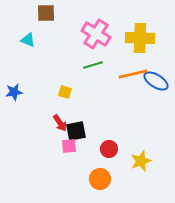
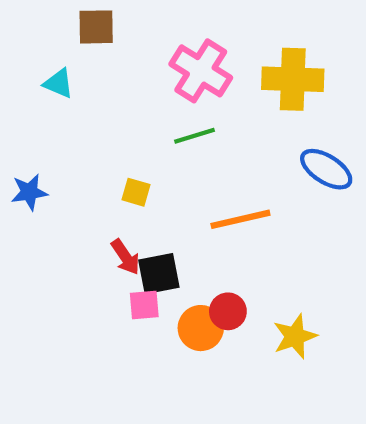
orange line: (133, 74) -> (240, 219), moved
orange circle: (100, 179) -> (201, 328), moved

